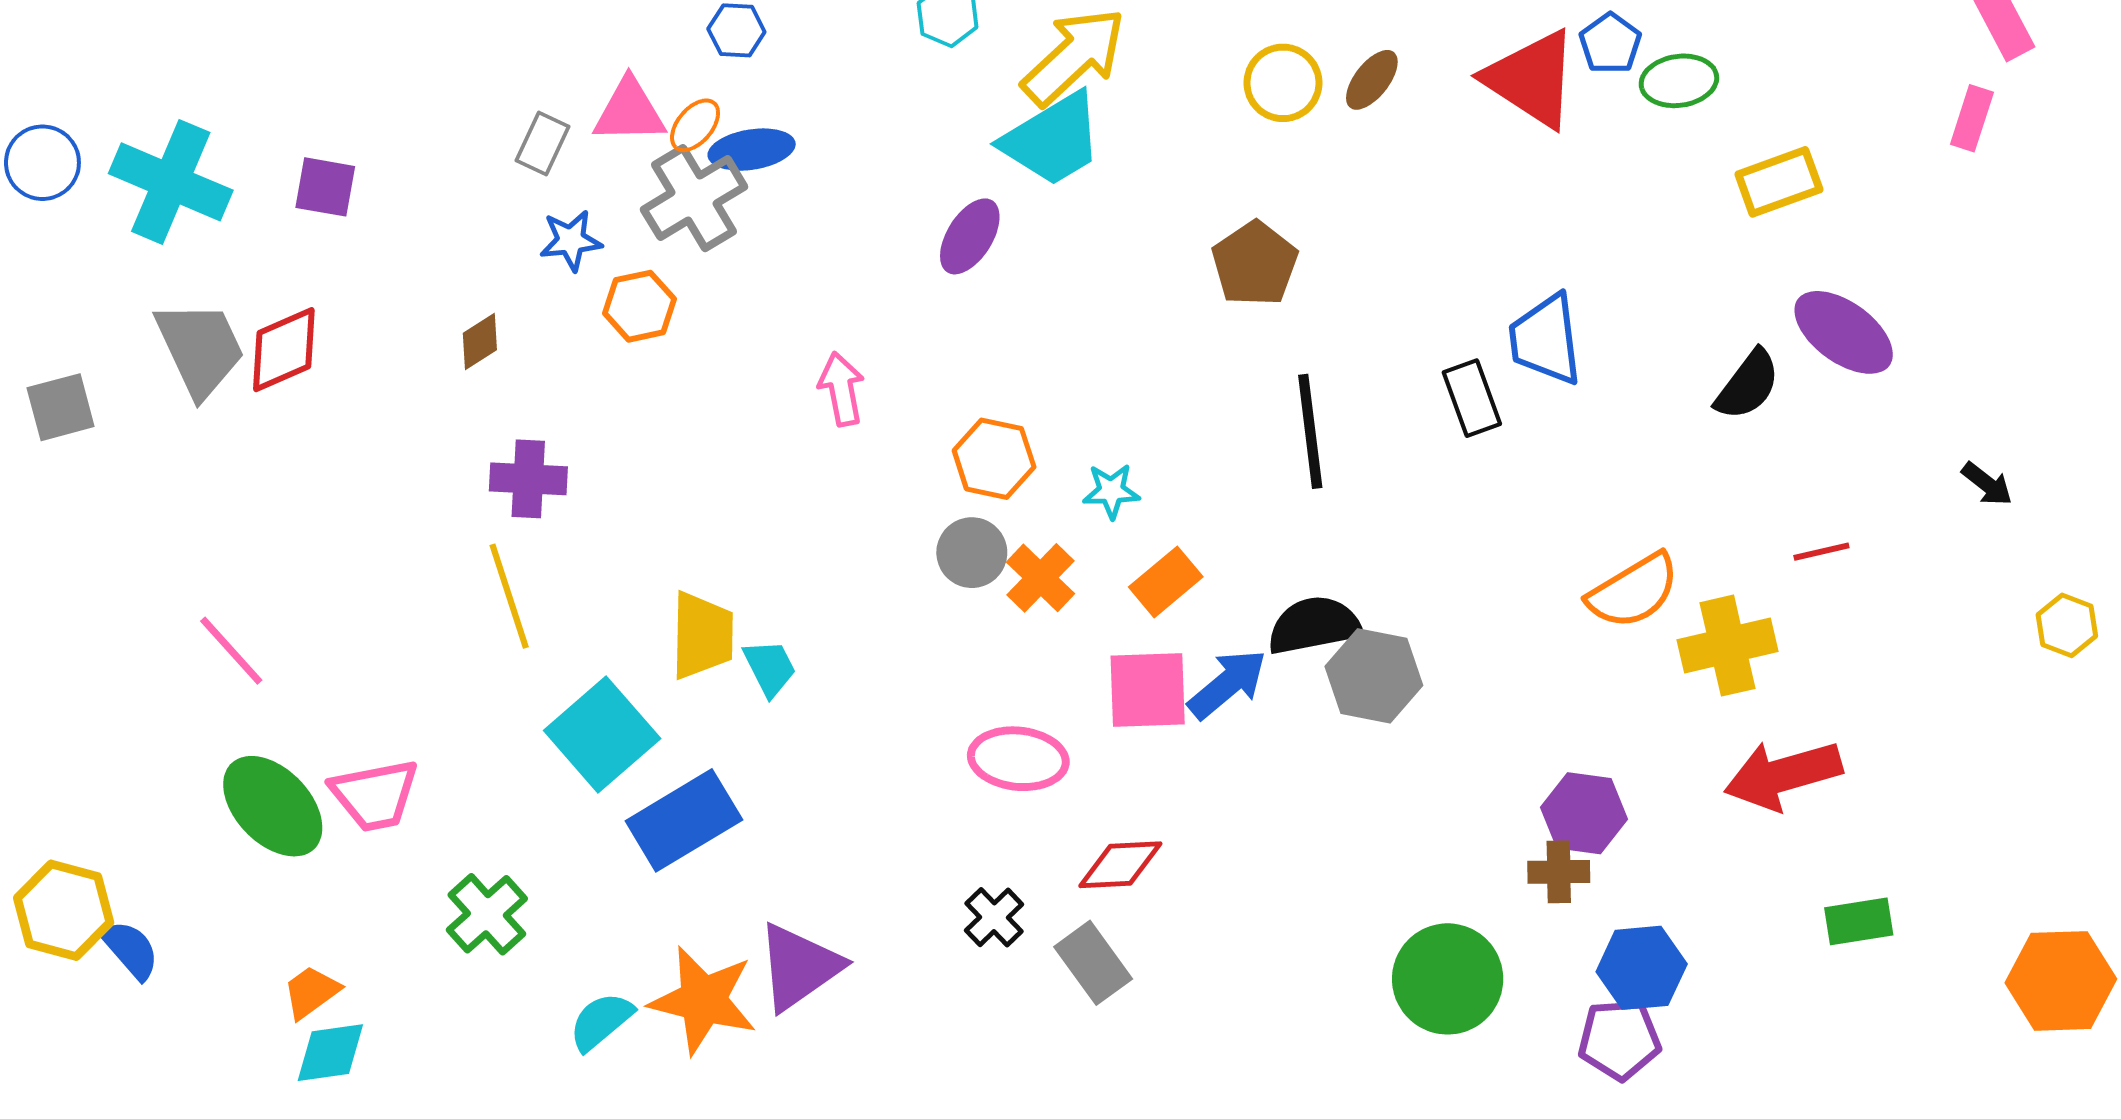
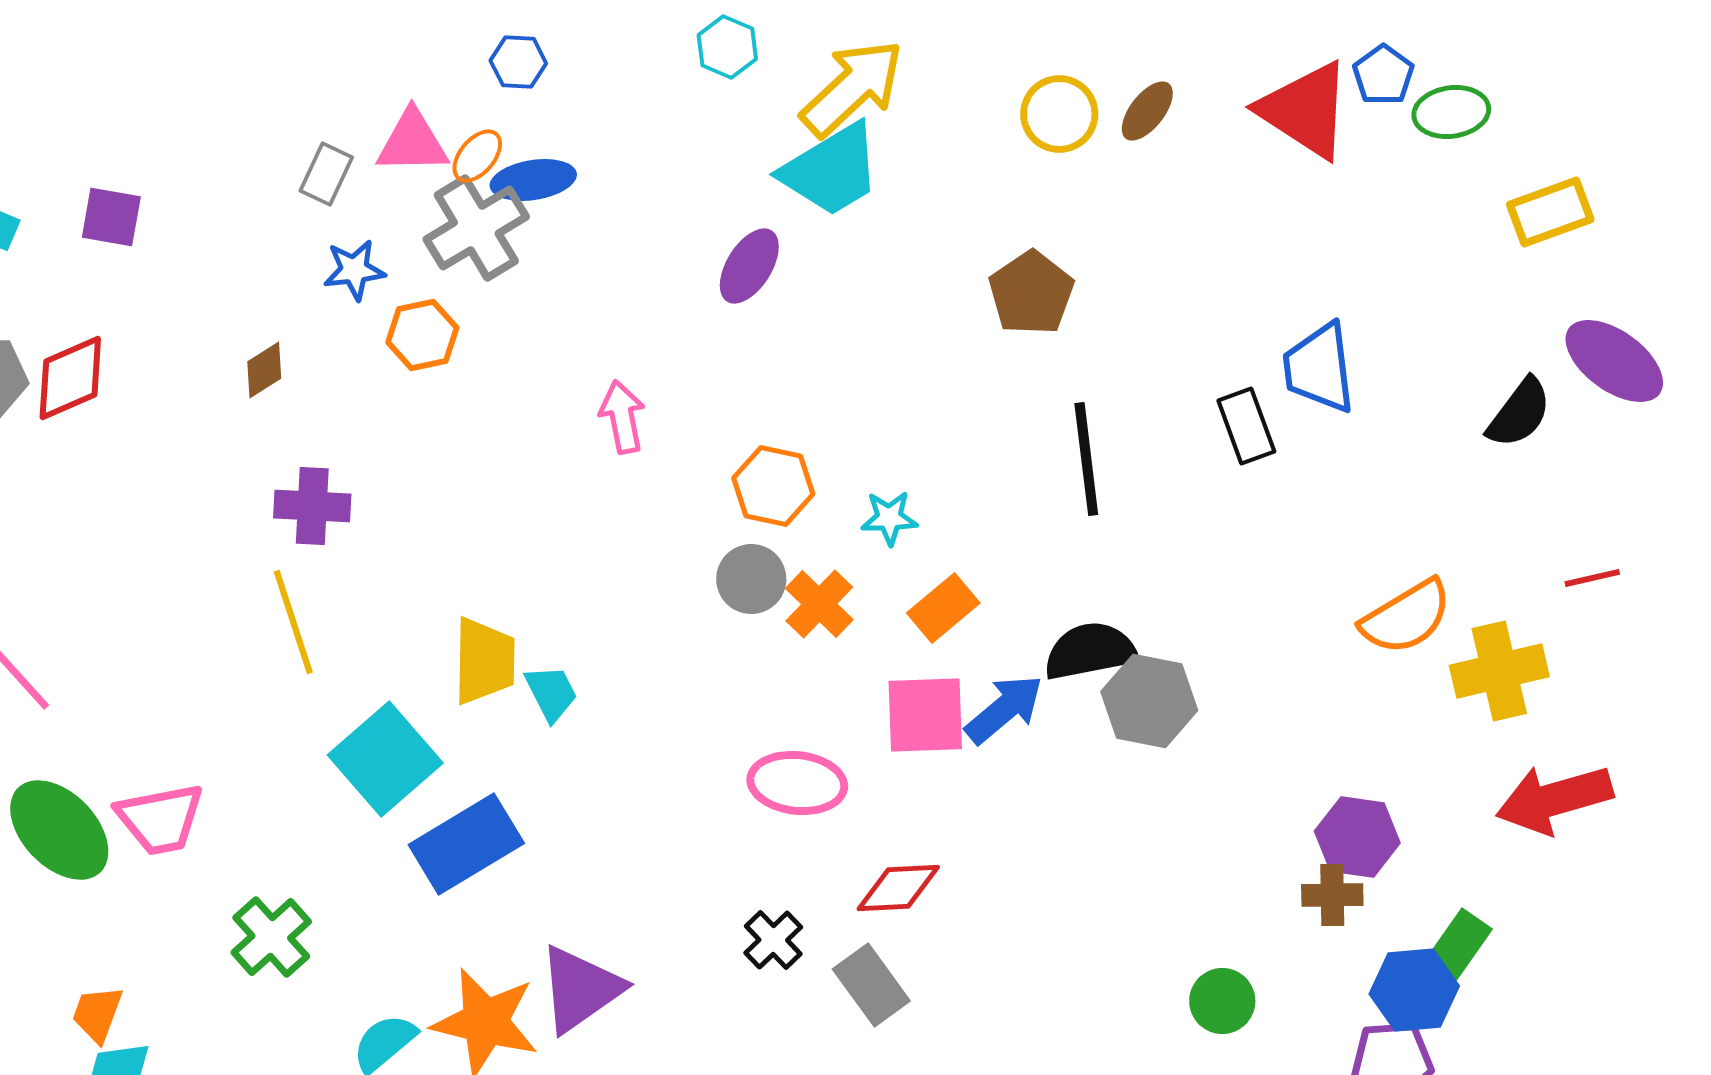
green rectangle: (1859, 921) -> (1459, 944), moved, turned -46
green circle: (1448, 979) -> (1222, 1001), size x0.6
orange trapezoid: (311, 992) -> (97, 1014), turned -34

